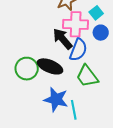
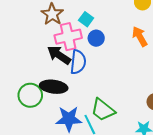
green trapezoid: (87, 76) -> (103, 110), moved

